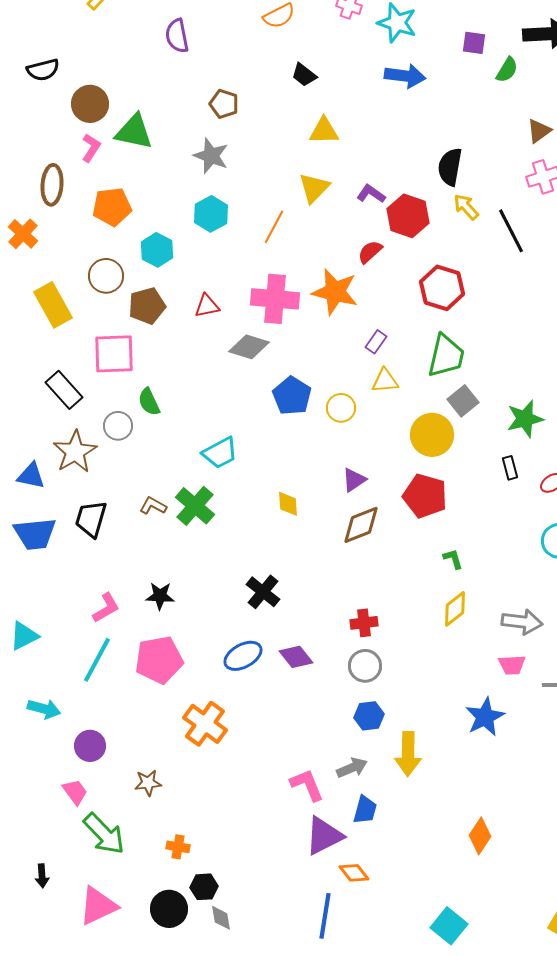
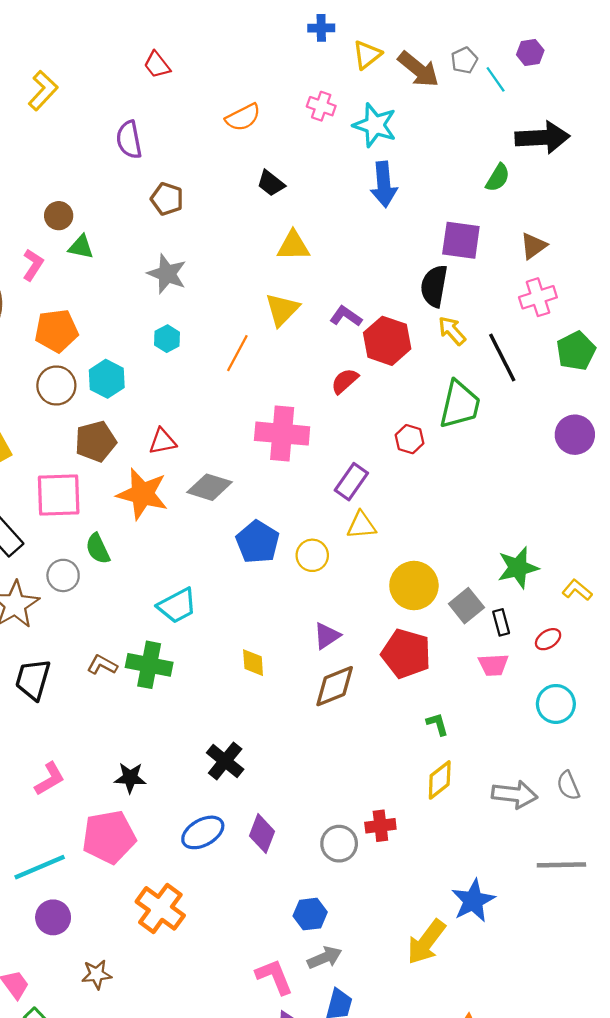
purple square: (474, 43) -> (461, 240), moved, size x1.5
blue arrow: (405, 76) -> (384, 184), turned 78
brown circle: (90, 104) -> (59, 216), moved, size x0.7
brown pentagon: (224, 104) -> (167, 199), moved
green triangle: (134, 132) -> (81, 247), size x0.6
cyan hexagon: (211, 214) -> (167, 339), size x0.7
brown circle: (106, 276) -> (56, 386), moved
red hexagon: (442, 288) -> (409, 439), moved, size x0.6
orange star: (335, 292) -> (142, 494), moved
pink cross: (275, 299) -> (282, 434), moved
purple rectangle: (376, 342) -> (351, 482), size x1.4
green trapezoid: (446, 356) -> (460, 405), moved
gray square: (463, 401) -> (466, 606), moved
green cross: (195, 506) -> (149, 665), turned -30
black star: (160, 596) -> (130, 778), moved
red cross: (364, 623) -> (380, 826), moved
purple diamond: (296, 657) -> (262, 834), turned 60
cyan line: (97, 660) -> (40, 867), moved, turned 39
pink trapezoid: (512, 665) -> (493, 665), moved
blue hexagon: (369, 716) -> (310, 914), moved
purple circle: (90, 746) -> (53, 917), moved
yellow arrow: (408, 754) -> (426, 942), moved, turned 36

